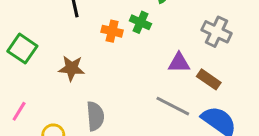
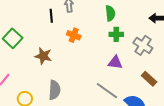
green cross: (140, 22) -> (116, 34), moved, turned -32
brown rectangle: (209, 79) -> (149, 79), moved

